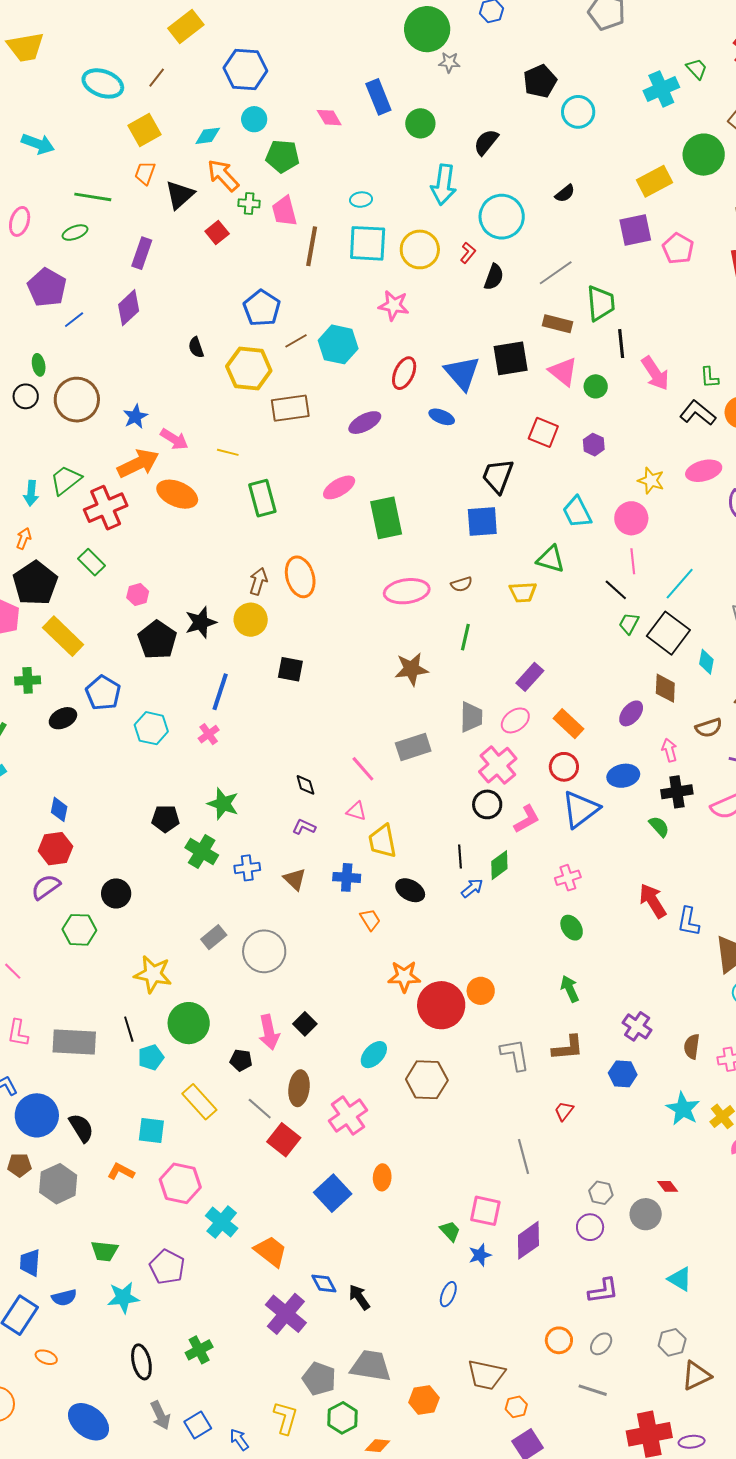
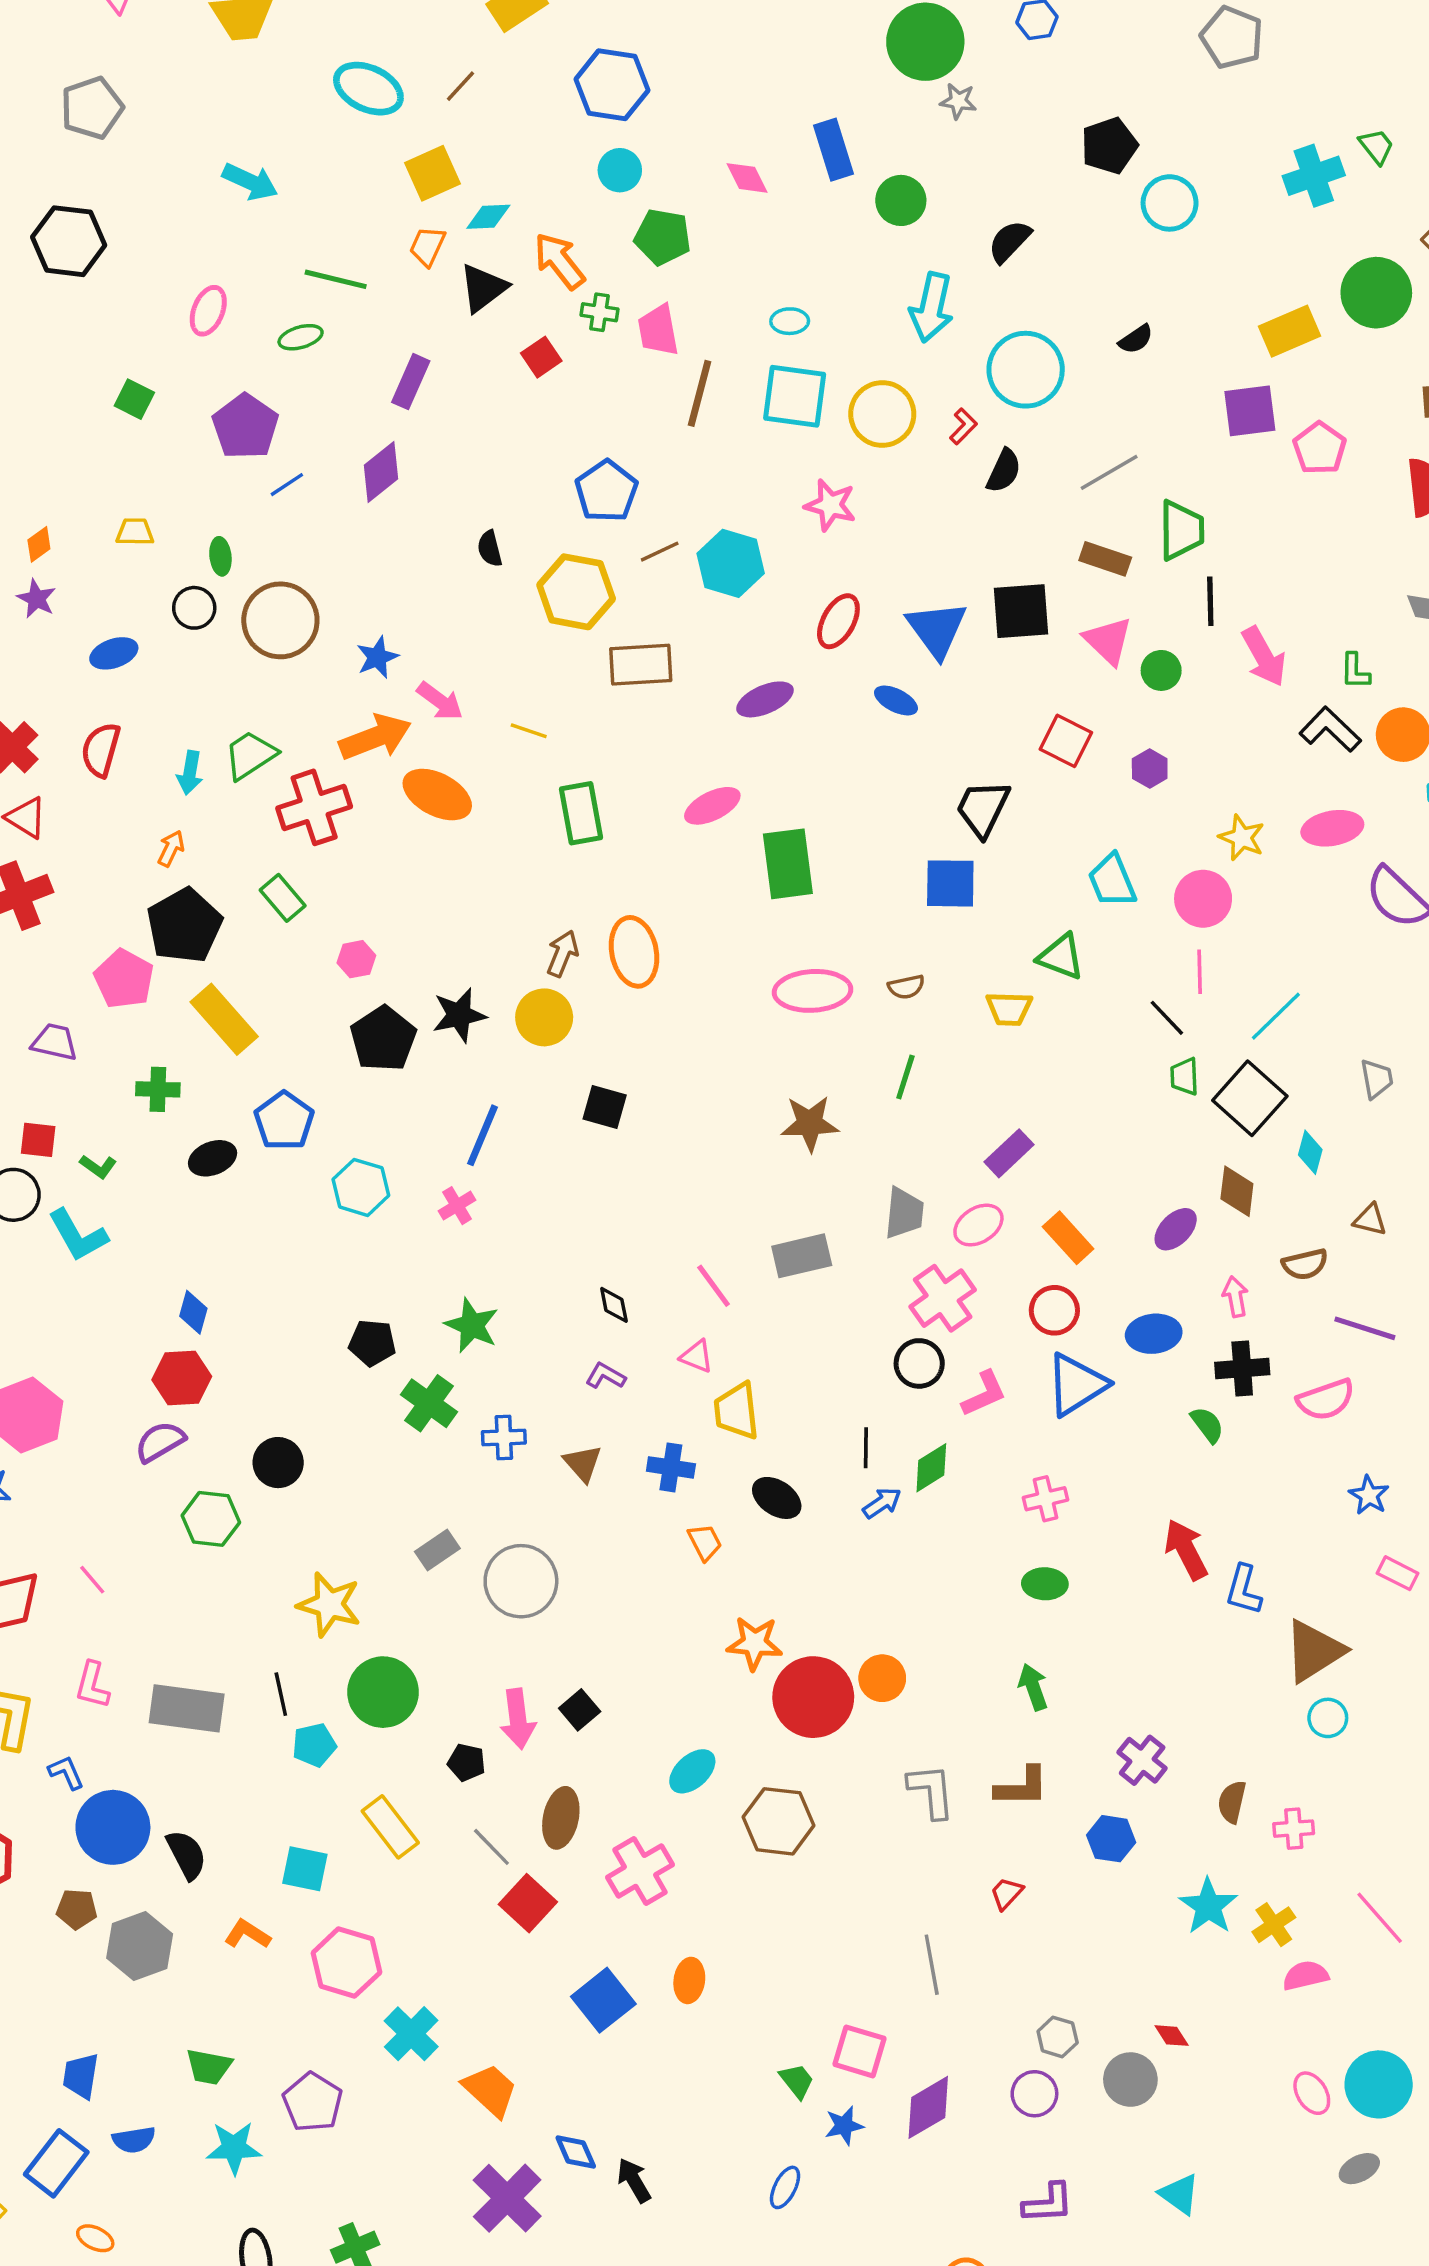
cyan diamond: (208, 136) -> (488, 217), moved
green trapezoid: (629, 623) -> (1185, 1077), turned -35
green ellipse: (572, 928) -> (1045, 1584), turned -60

